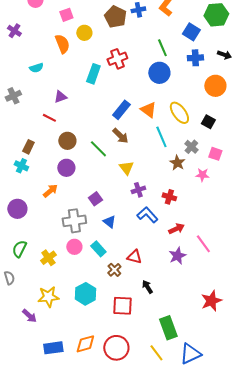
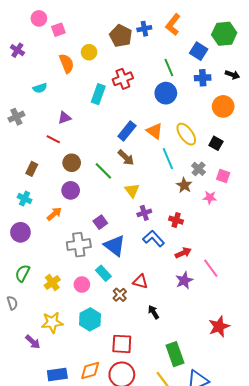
pink square: (66, 15) -> (58, 30), moved
cyan cross: (21, 166) -> (25, 199), moved
blue triangle: (109, 222) -> (115, 246), size x1.6
pink circle: (74, 247) -> (82, 285), moved
red square: (122, 306) -> (122, 344), moved

